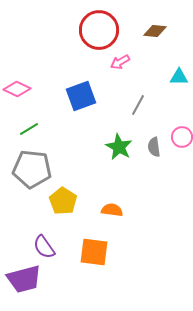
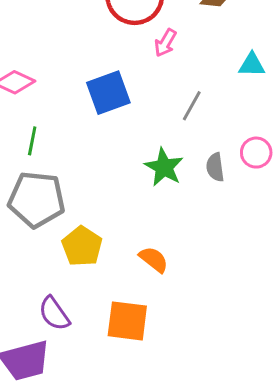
pink arrow: (120, 62) -> (165, 43), turned -30
green line: (29, 129) -> (32, 141), turned -48
orange semicircle: (112, 210) -> (154, 259), turned 30

